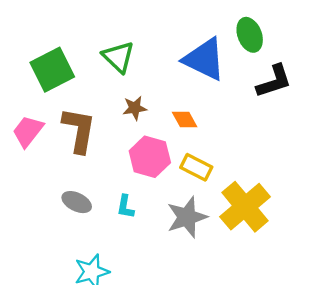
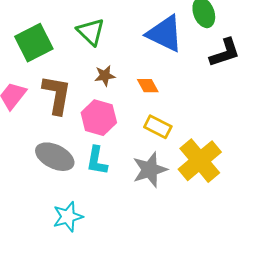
pink hexagon: (150, 157) -> (99, 118), moved
gray ellipse: (77, 202) -> (55, 157), size x1.5
cyan L-shape: (125, 207) -> (97, 161), size x1.4

